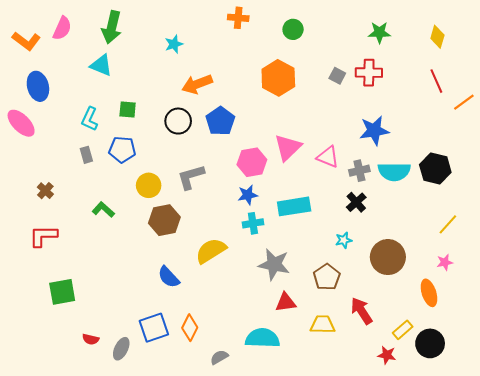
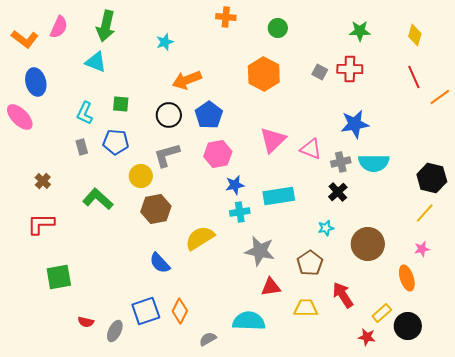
pink hexagon: (252, 162) -> (218, 154), moved
black hexagon: (435, 169) -> (432, 178), moved
gray L-shape: (191, 177) -> (167, 155), moved
green L-shape: (103, 210) -> (98, 199), size x1.4

